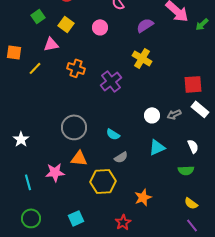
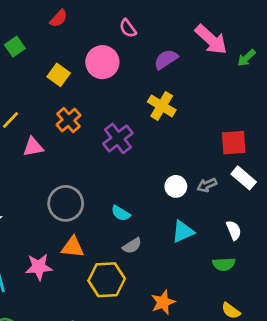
yellow square: (66, 24) -> (59, 75), moved
pink circle: (100, 27) -> (102, 62), size x1.5
pink triangle: (51, 44) -> (33, 147), moved
orange cross: (76, 68) -> (68, 120), turned 30

